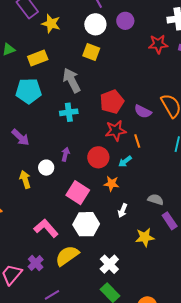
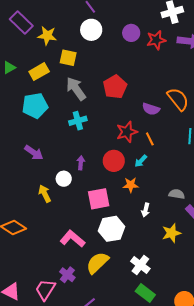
purple circle: (125, 21) -> (131, 33), moved
yellow square: (91, 52) -> (68, 58), moved
red pentagon: (112, 102) -> (115, 87), moved
pink square: (78, 193) -> (99, 199), turned -35

